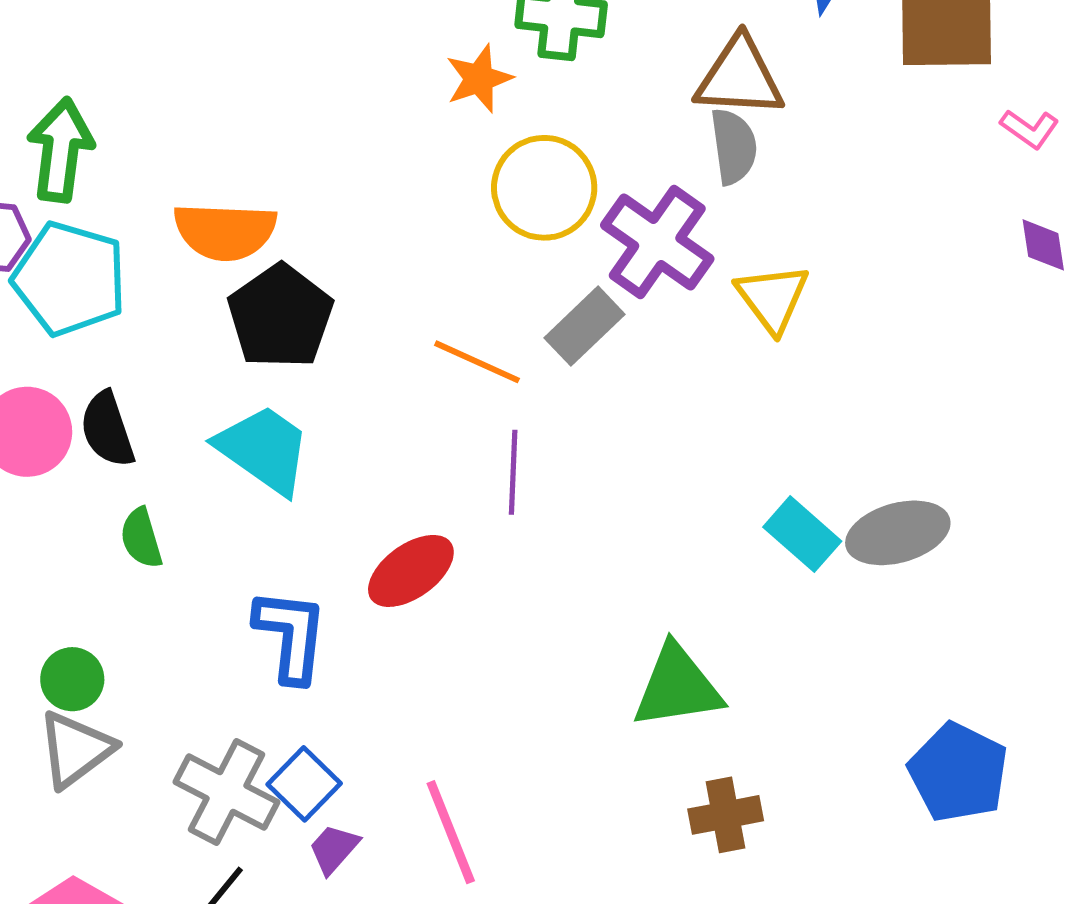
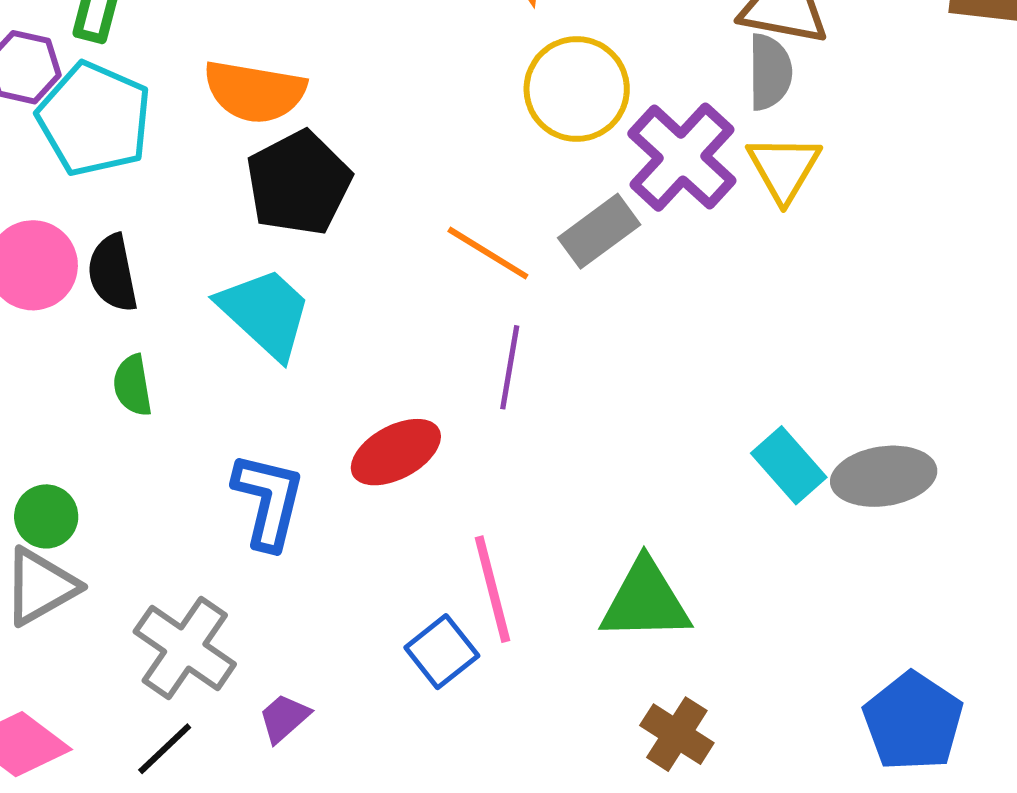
yellow triangle: (773, 298) -> (784, 168), moved
blue square: (304, 784) -> (442, 652), moved
brown cross: (726, 815) -> (677, 734), turned 36
pink line: (451, 832) -> (492, 589), moved

